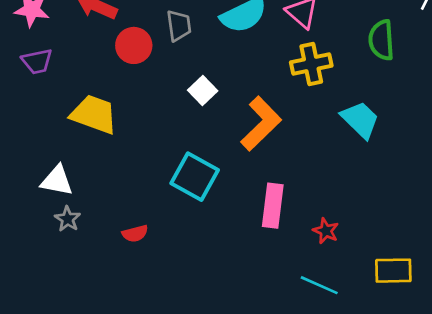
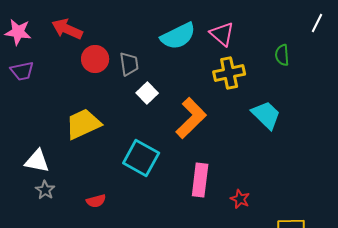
gray trapezoid: (179, 26) -> (129, 64), moved
green semicircle: (381, 40) -> (282, 55), size x0.7
yellow trapezoid: (94, 114) -> (83, 124), moved, turned -45

